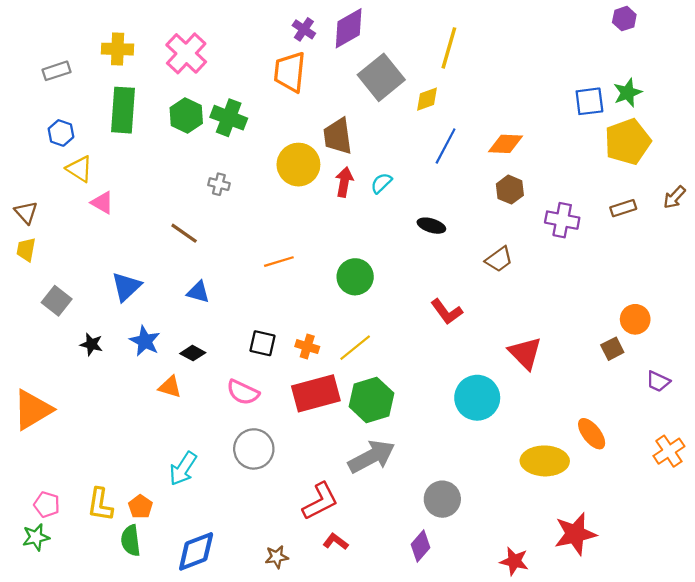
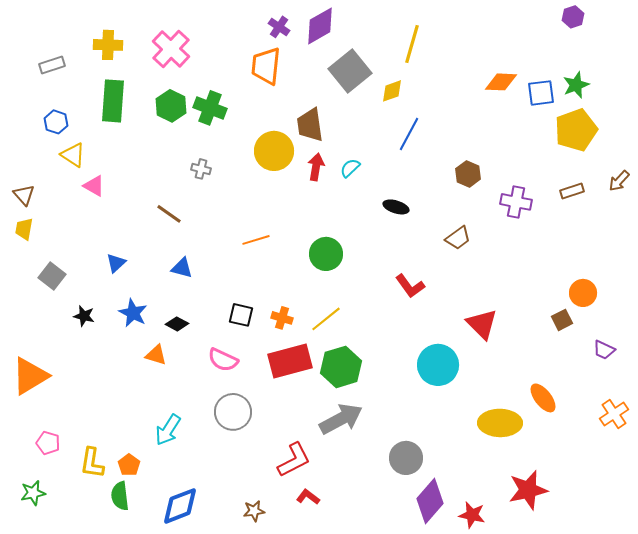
orange diamond: (506, 144) -> (501, 82), moved
blue triangle: (126, 287) -> (116, 263), size x0.7
pink pentagon: (47, 505) -> (48, 443), moved
purple diamond: (421, 546) -> (430, 501), moved, size x1.5

